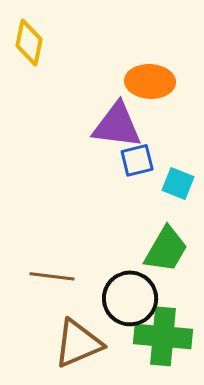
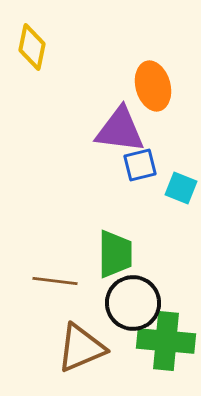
orange ellipse: (150, 81) -> (153, 86), turned 72
green trapezoid: (166, 249) -> (115, 254), moved, turned -30

